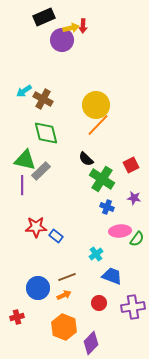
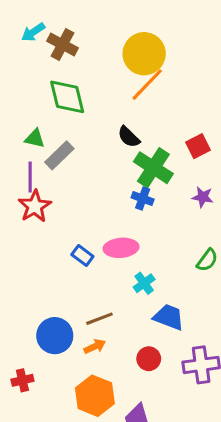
green triangle: (25, 160) -> (35, 138), size x0.6
blue cross: (107, 207) -> (143, 199), moved
red star: (36, 227) -> (35, 206), moved, turned -30
pink ellipse: (120, 231) -> (121, 248), moved

